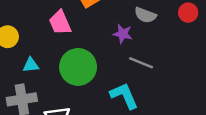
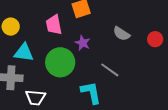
purple star: (123, 34) -> (83, 43), moved
cyan triangle: (31, 65) -> (24, 53), size x1.5

